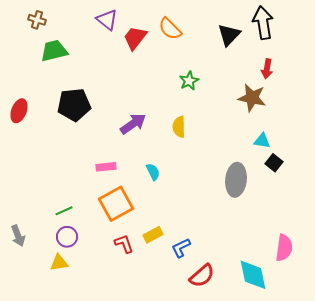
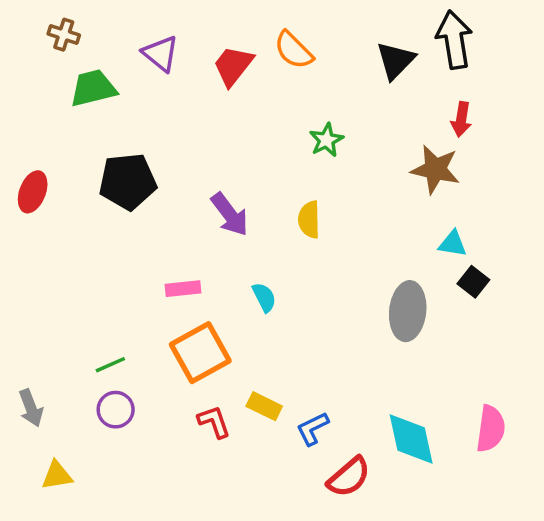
purple triangle: (107, 20) -> (161, 54), moved
purple arrow: (133, 124) -> (230, 214), turned 88
yellow rectangle: (153, 235) -> (264, 406), turned 54
yellow triangle: (59, 263) -> (57, 475), moved
cyan diamond: (253, 275) -> (411, 439), moved

